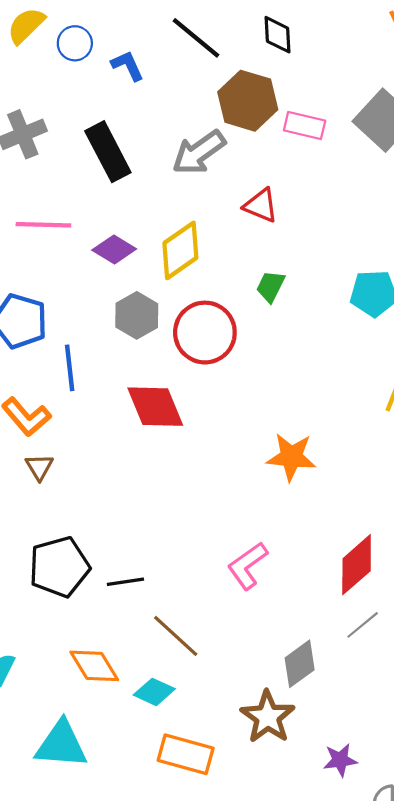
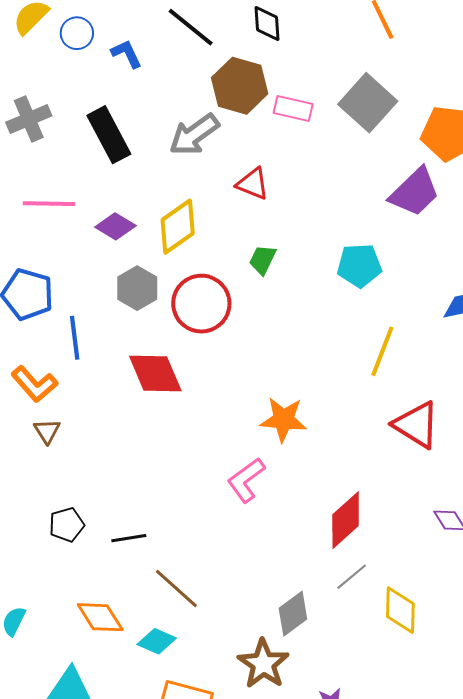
pink L-shape: (247, 566) -> (246, 480), moved
black pentagon: (59, 567) -> (67, 525), size x0.6

